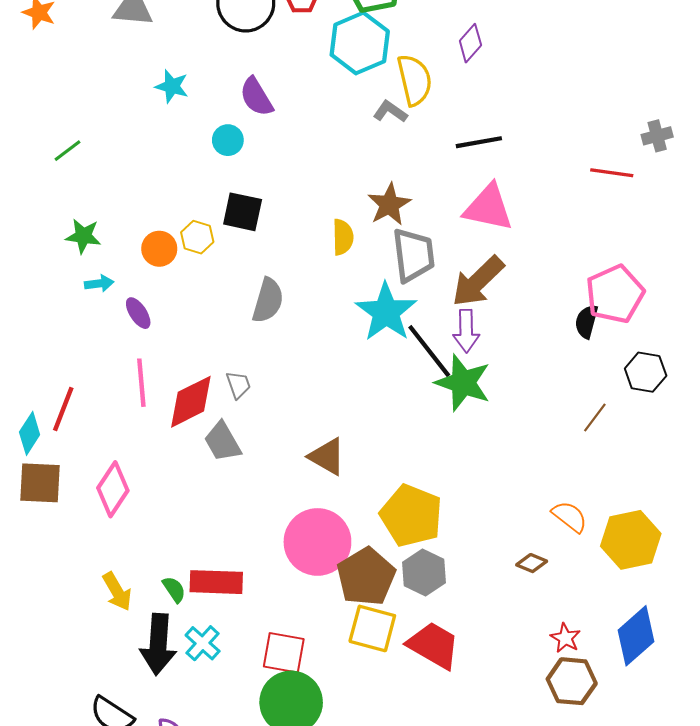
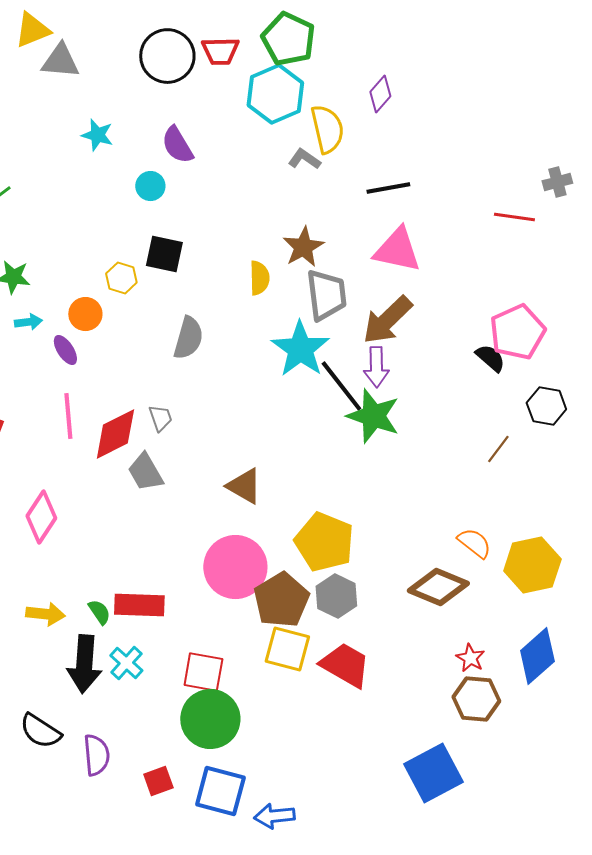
orange circle: (159, 249) -> (85, 314), moved
black semicircle: (586, 322) -> (490, 358), turned 116
brown diamond: (532, 563) -> (438, 587), size x2.0
yellow arrow: (117, 592) -> (45, 614), turned -54

